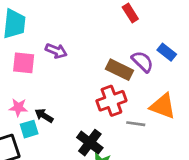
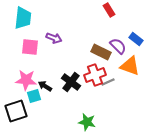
orange triangle: (163, 106) -> (130, 66), moved
pink star: (18, 107) -> (26, 80), size x1.5
gray line: (136, 124) -> (108, 82), moved, turned -32
black cross: (90, 143) -> (71, 82), moved

